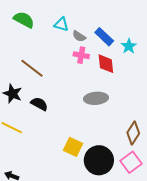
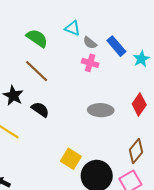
green semicircle: (24, 20) -> (37, 38), moved
red diamond: (106, 64) -> (139, 104), moved, turned 35

